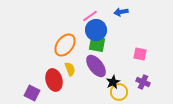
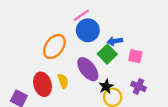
blue arrow: (121, 12) -> (115, 41), moved
green square: (97, 44) -> (107, 54), moved, turned 36
yellow semicircle: (70, 69) -> (63, 81), moved

